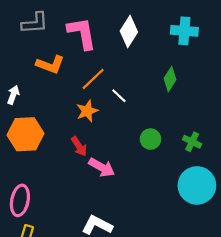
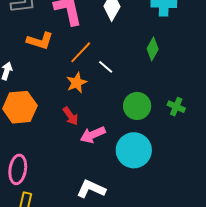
green circle: (150, 139) -> (137, 106), size x1.4
pink arrow: (102, 167) -> (93, 135), turned 130
cyan circle: (197, 185) -> (134, 150), moved

